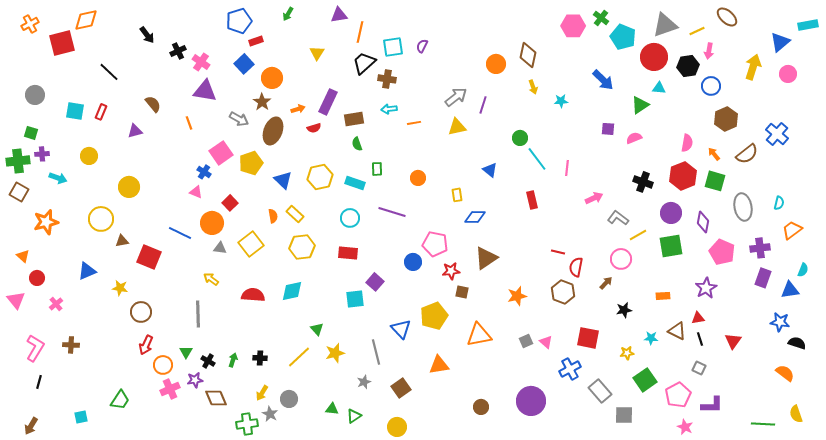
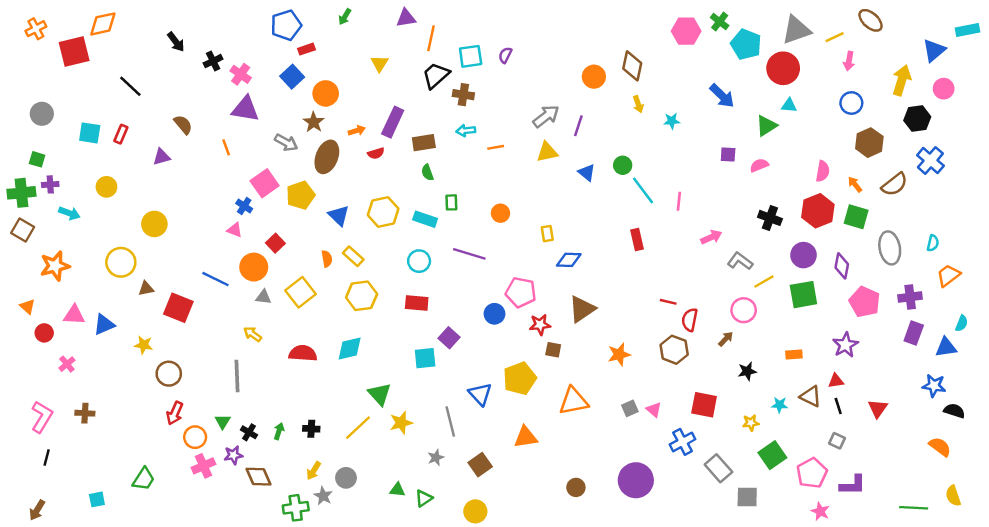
black hexagon: (688, 66) -> (917, 119), moved
blue triangle: (490, 170) -> (587, 172), moved
pink triangle: (16, 300) -> (74, 315), moved, turned -48
green triangle: (317, 329) -> (380, 394), size x1.5

